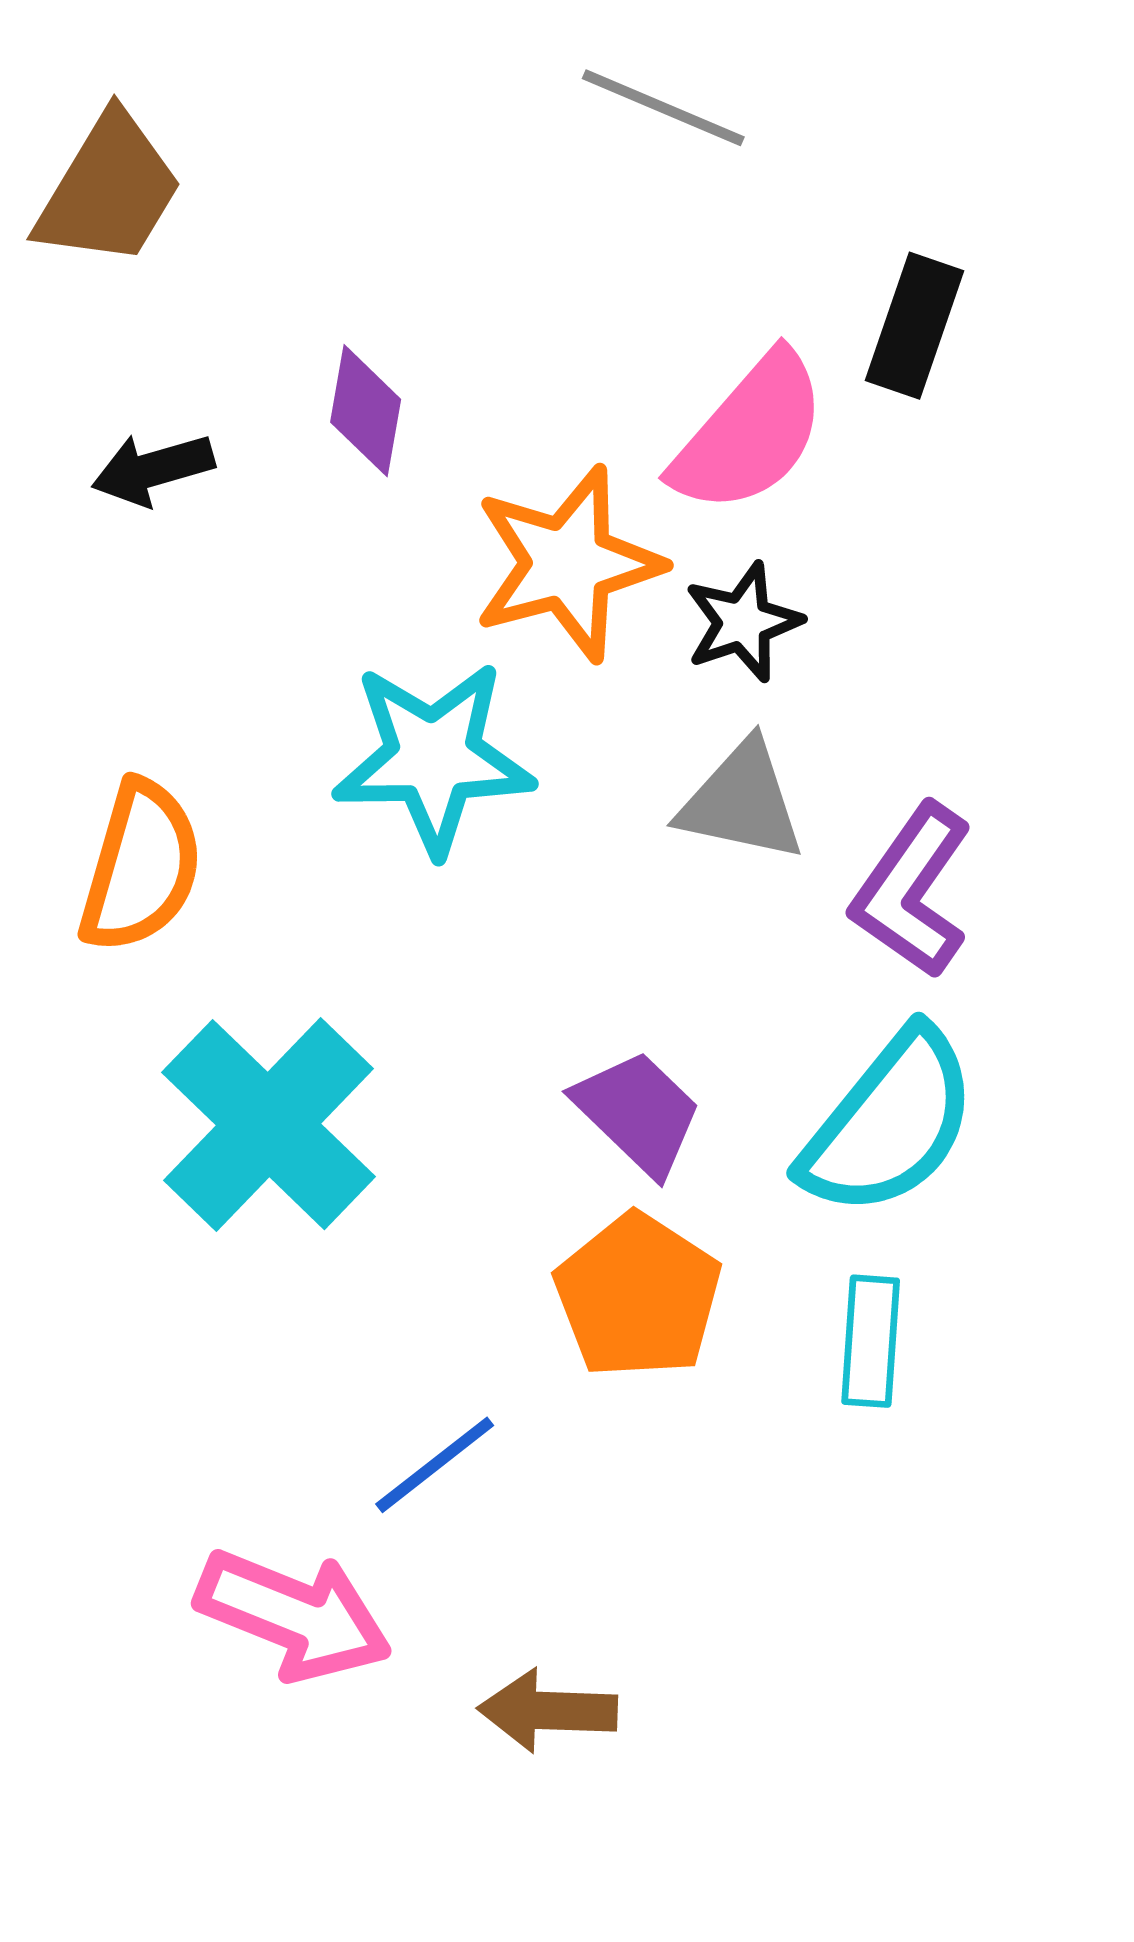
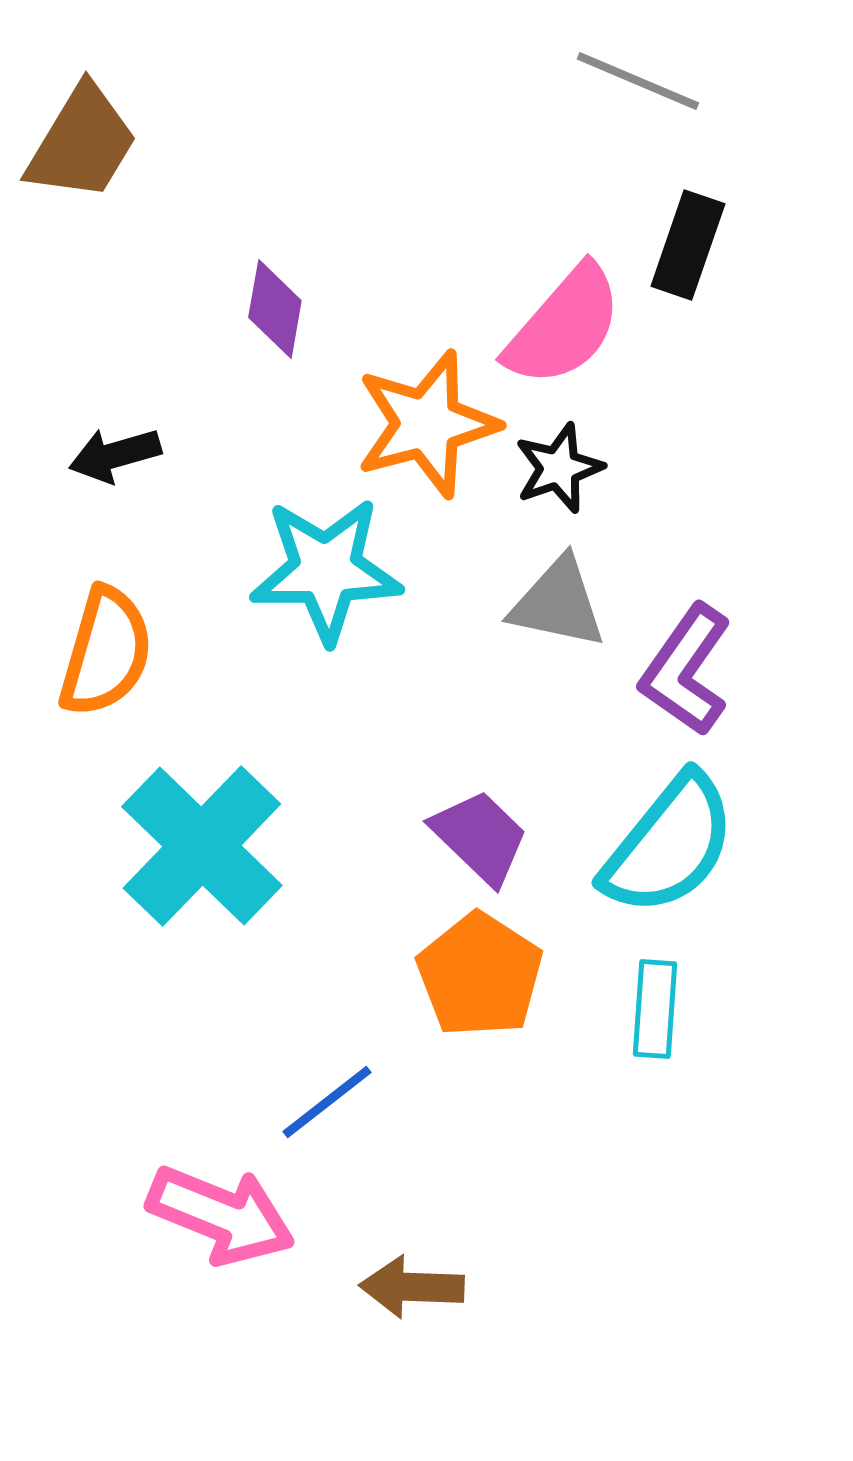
gray line: (663, 108) -> (638, 81), moved
black arrow: (153, 469) -> (115, 455), moved

